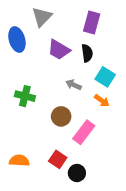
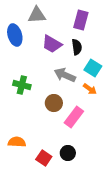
gray triangle: (42, 17) -> (37, 15), turned 42
gray arrow: (74, 85) -> (65, 75), size x1.5
red square: (58, 159) -> (44, 158), moved

